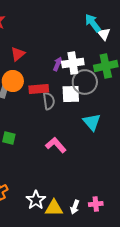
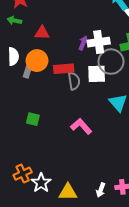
red triangle: (18, 54) -> (42, 33), turned 42
white star: (36, 200) -> (41, 183), moved
yellow triangle: (54, 208) -> (68, 192), moved

